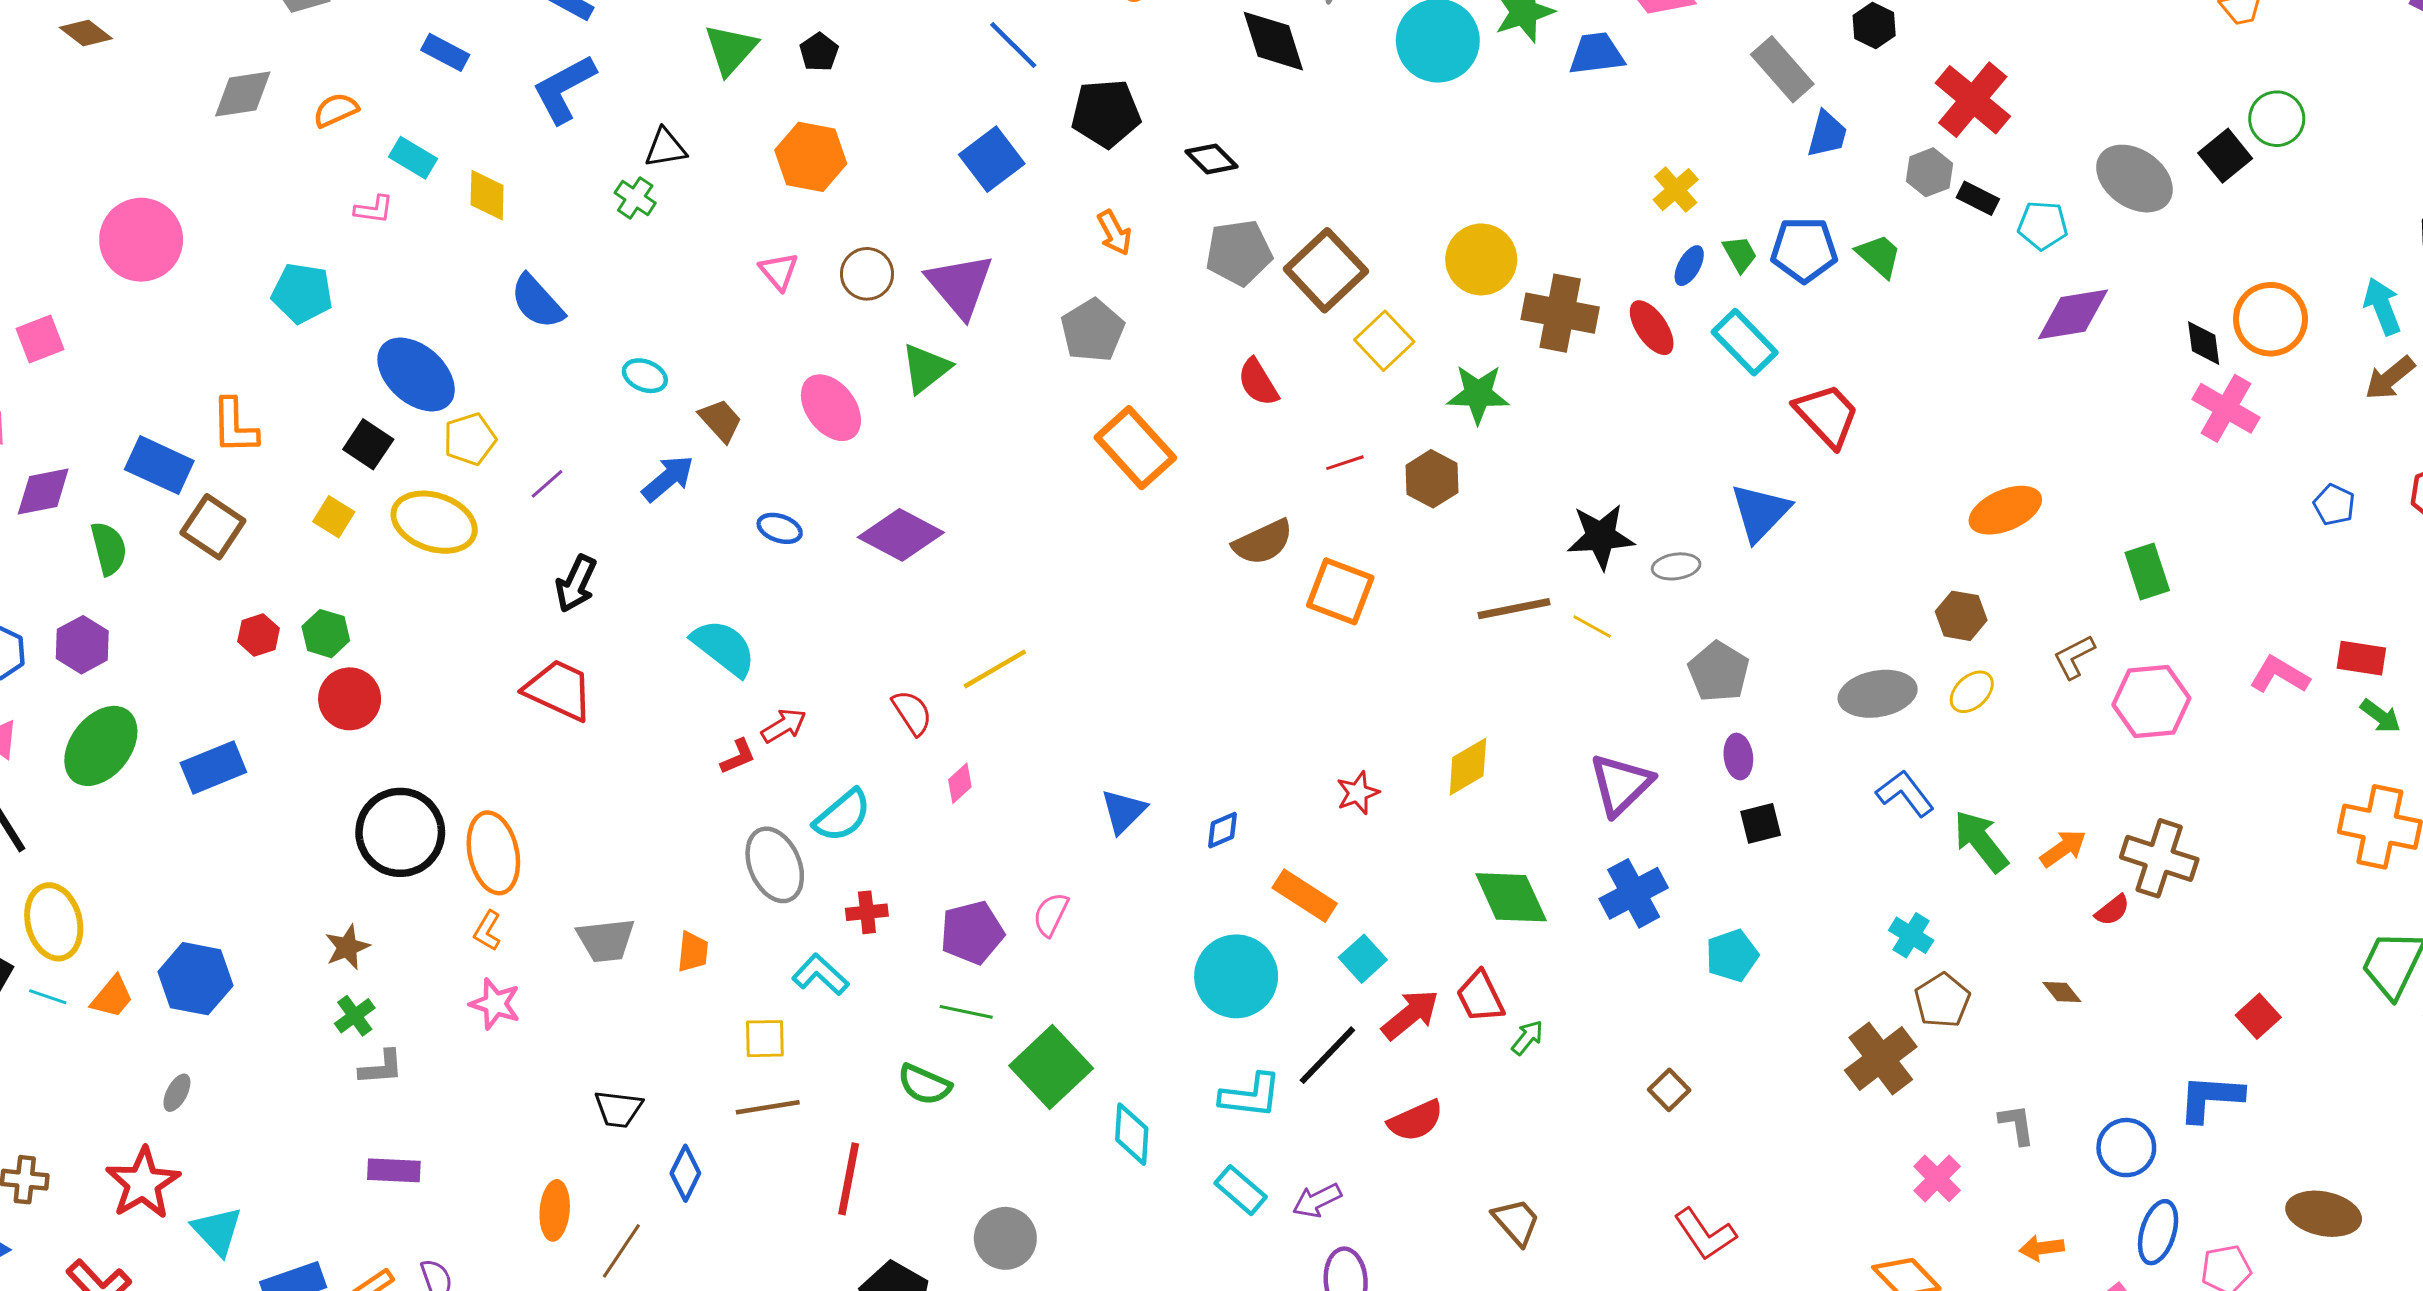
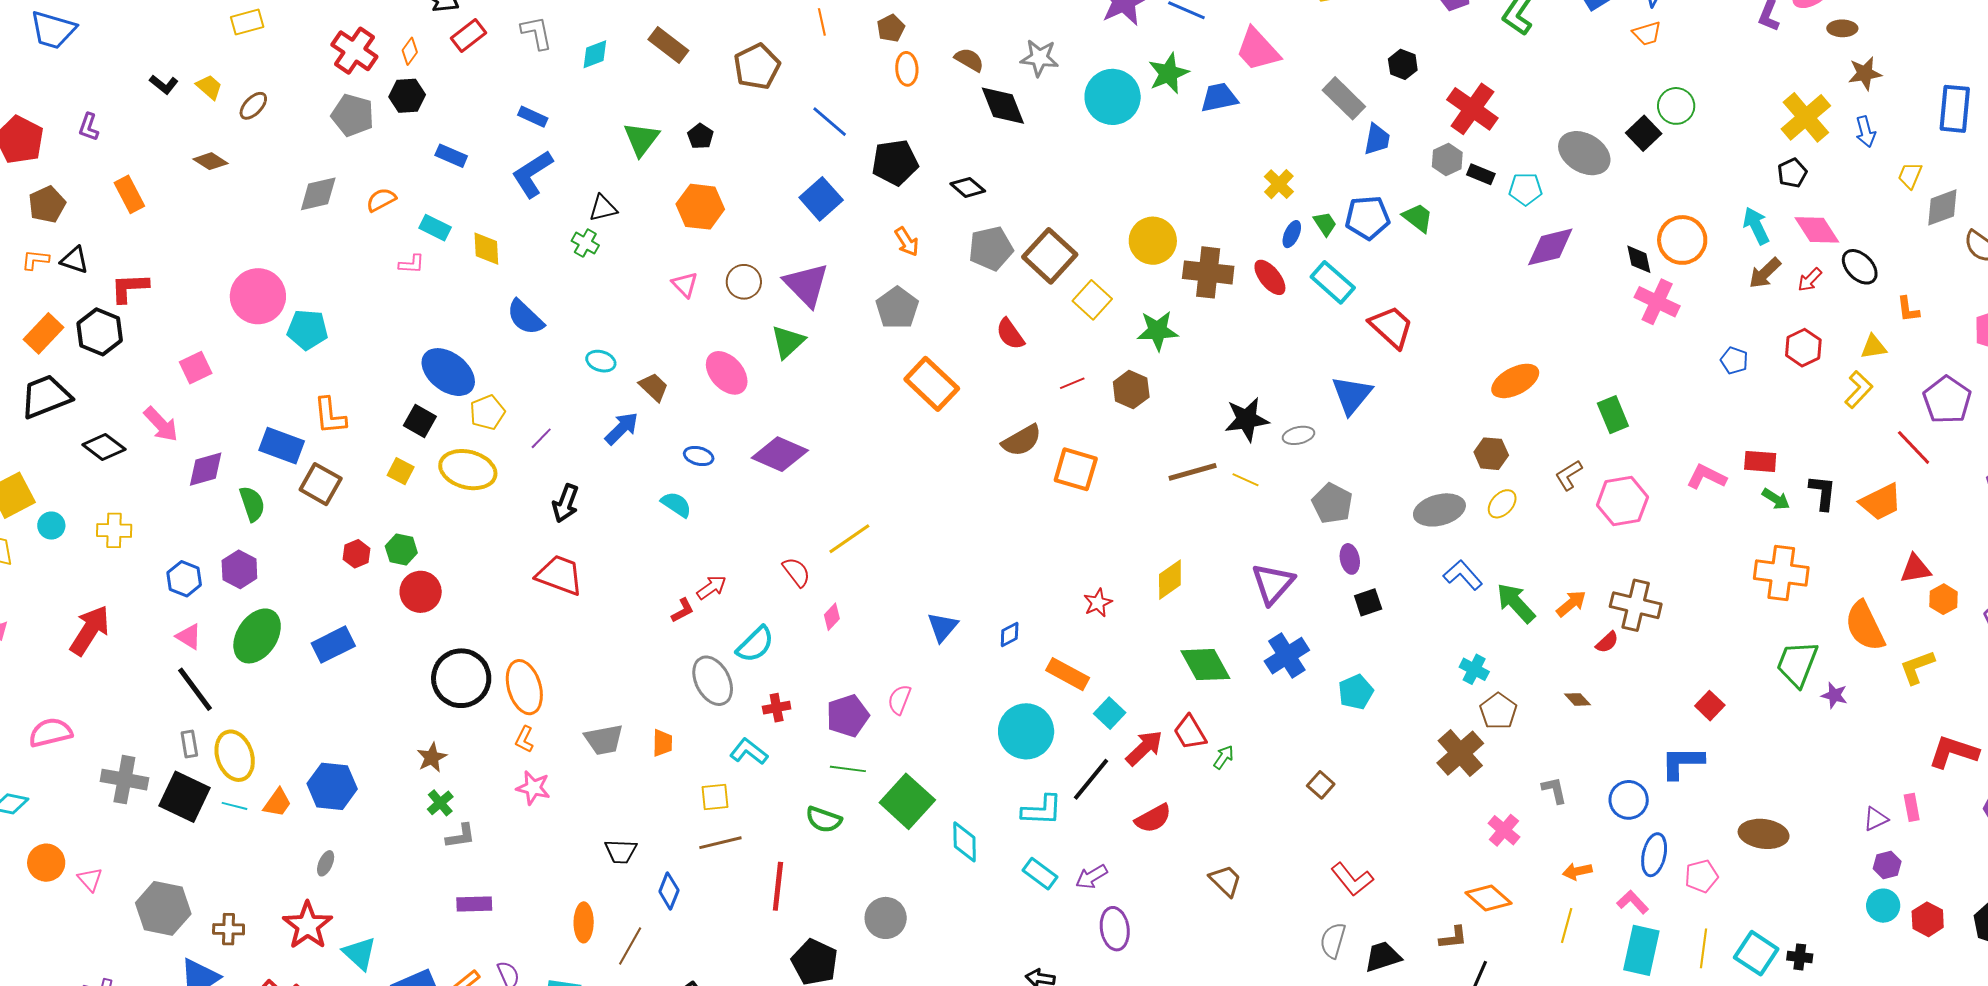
cyan pentagon: (302, 293) -> (307, 330), moved
cyan semicircle: (724, 648) -> (676, 504), moved, size x0.7

